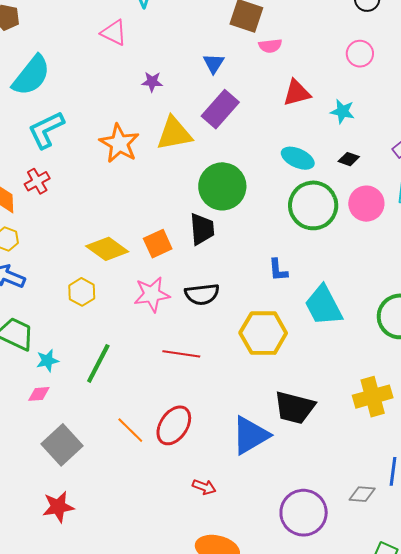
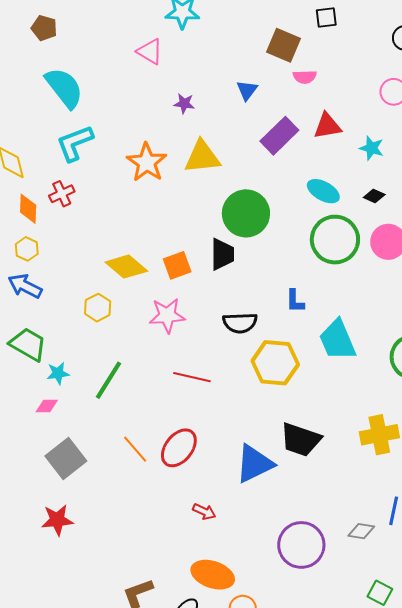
cyan semicircle: (31, 75) -> (64, 88), turned -81
purple rectangle: (220, 109) -> (279, 136), moved
black semicircle: (202, 294) -> (240, 323), moved

